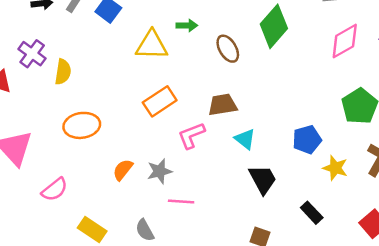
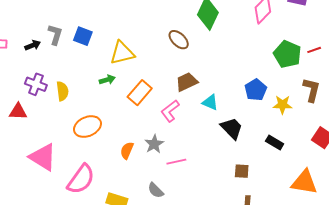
green arrow: (187, 25) -> (107, 80), moved
pink semicircle: (55, 189) -> (81, 179), size x1.5

